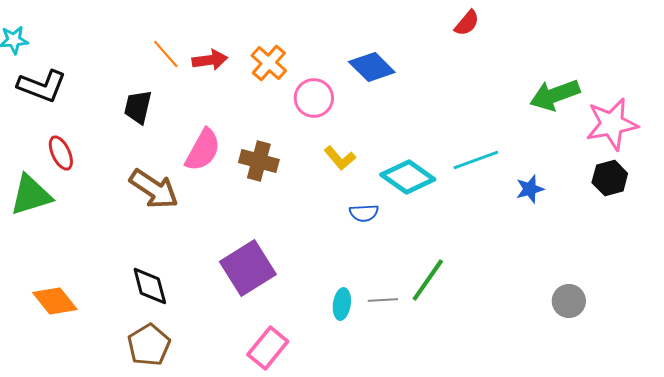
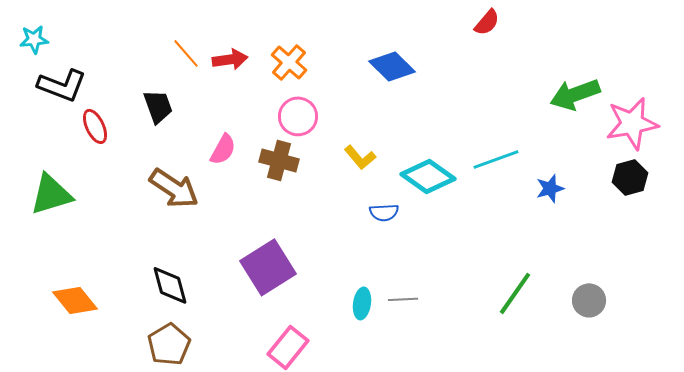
pink circle: (314, 98) -> (298, 116), moved
black trapezoid: (138, 107) -> (158, 106), turned 147
pink semicircle: (203, 150) -> (223, 149), size x0.7
red ellipse: (61, 153) -> (95, 126), moved
green line: (428, 280) -> (515, 293), moved

